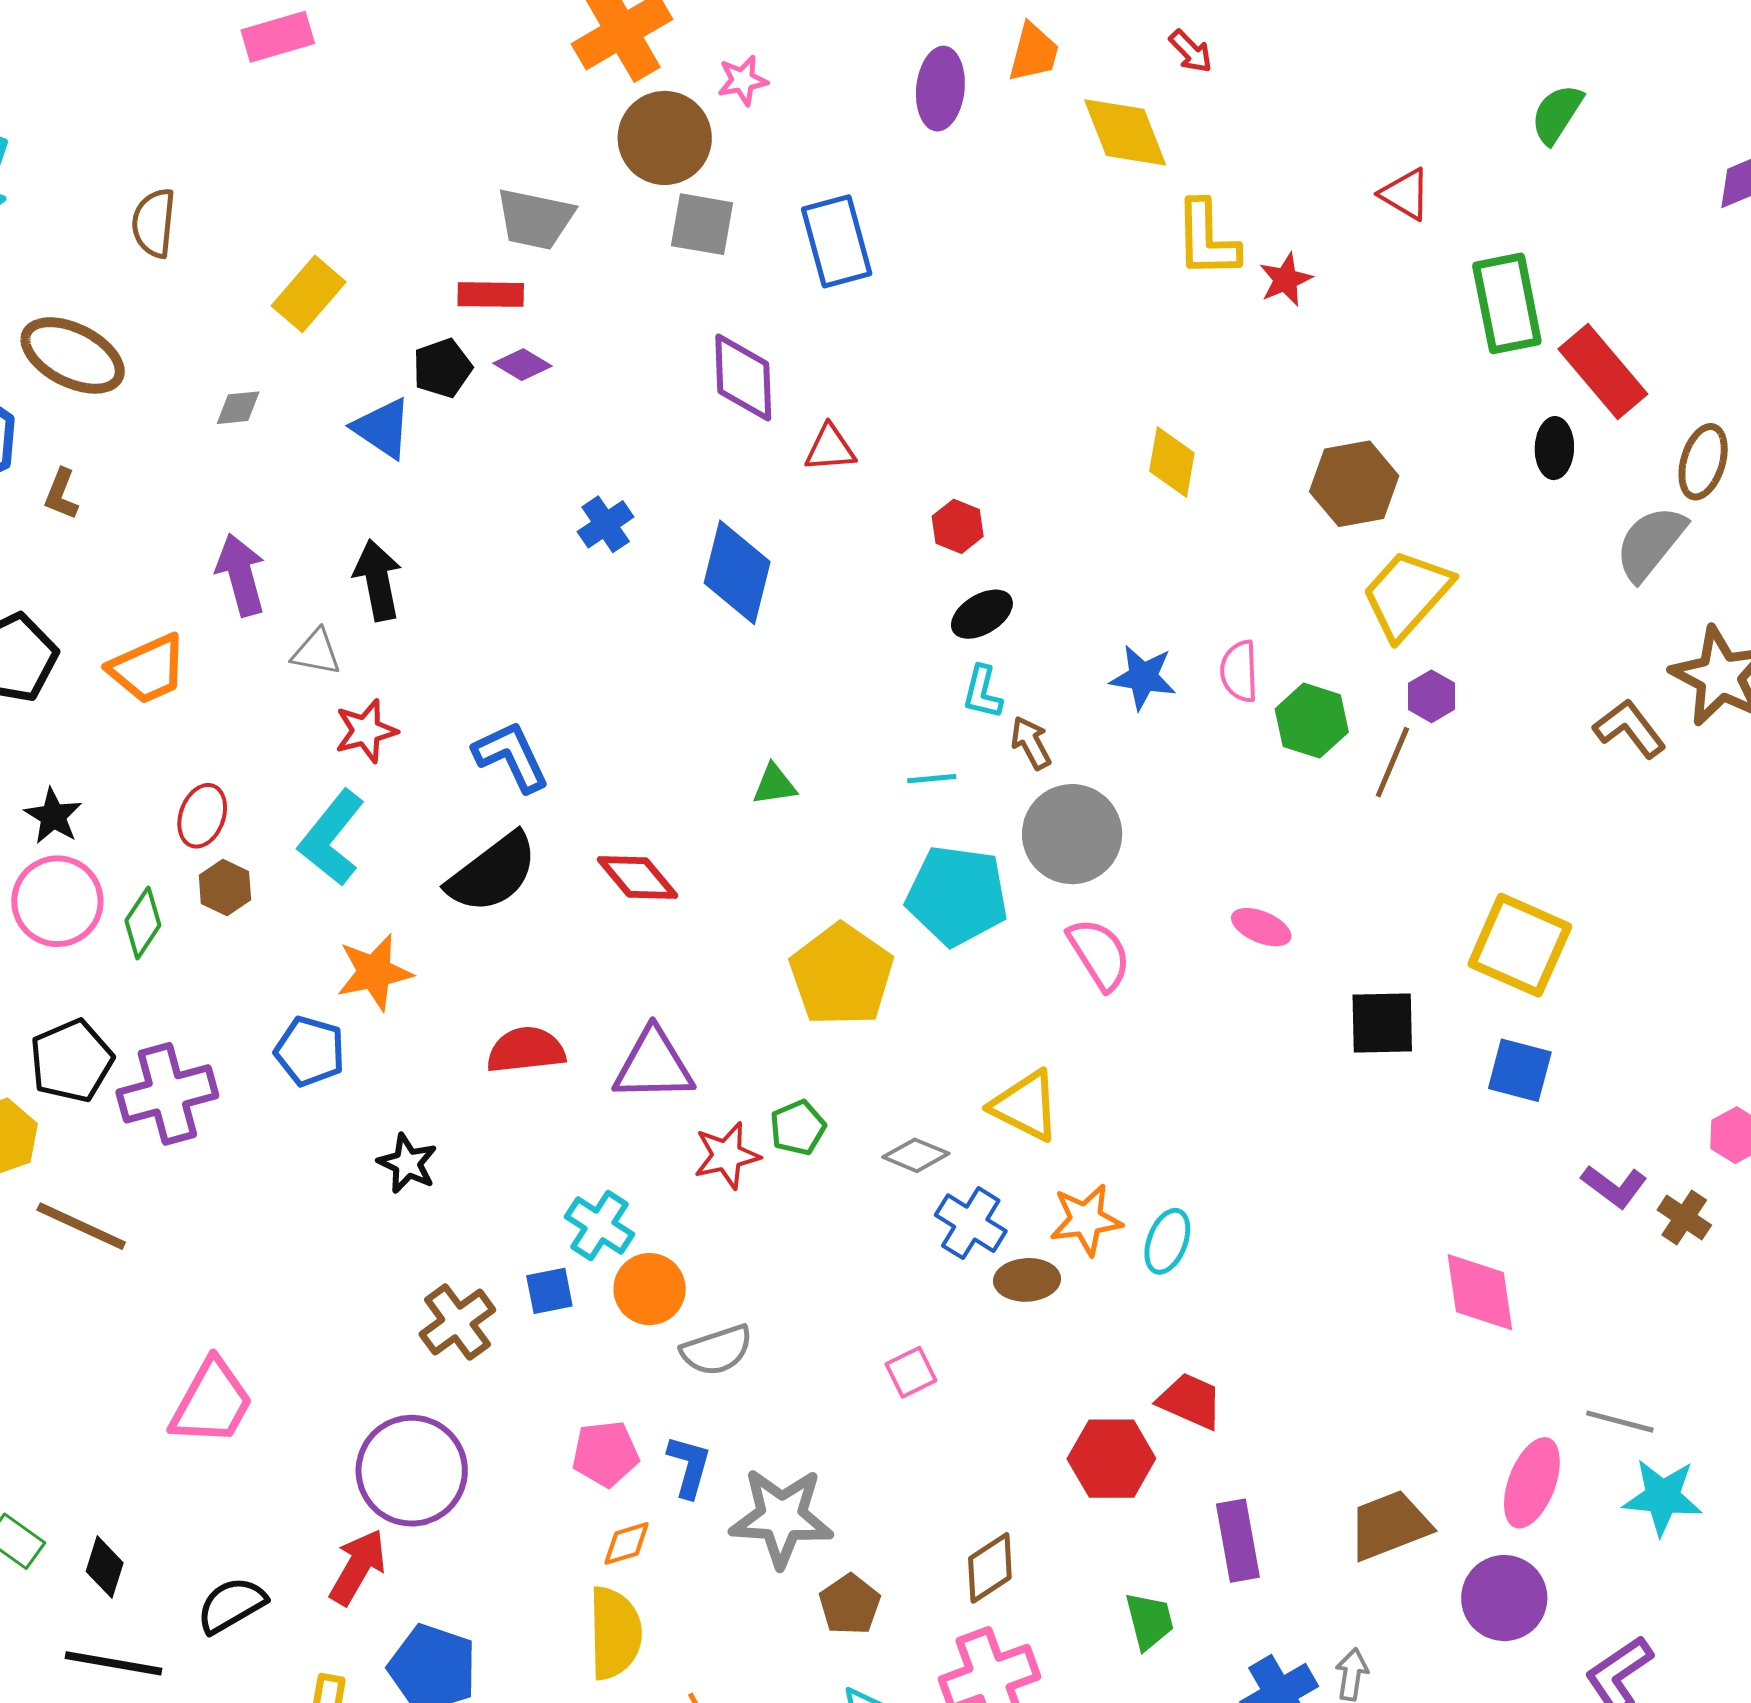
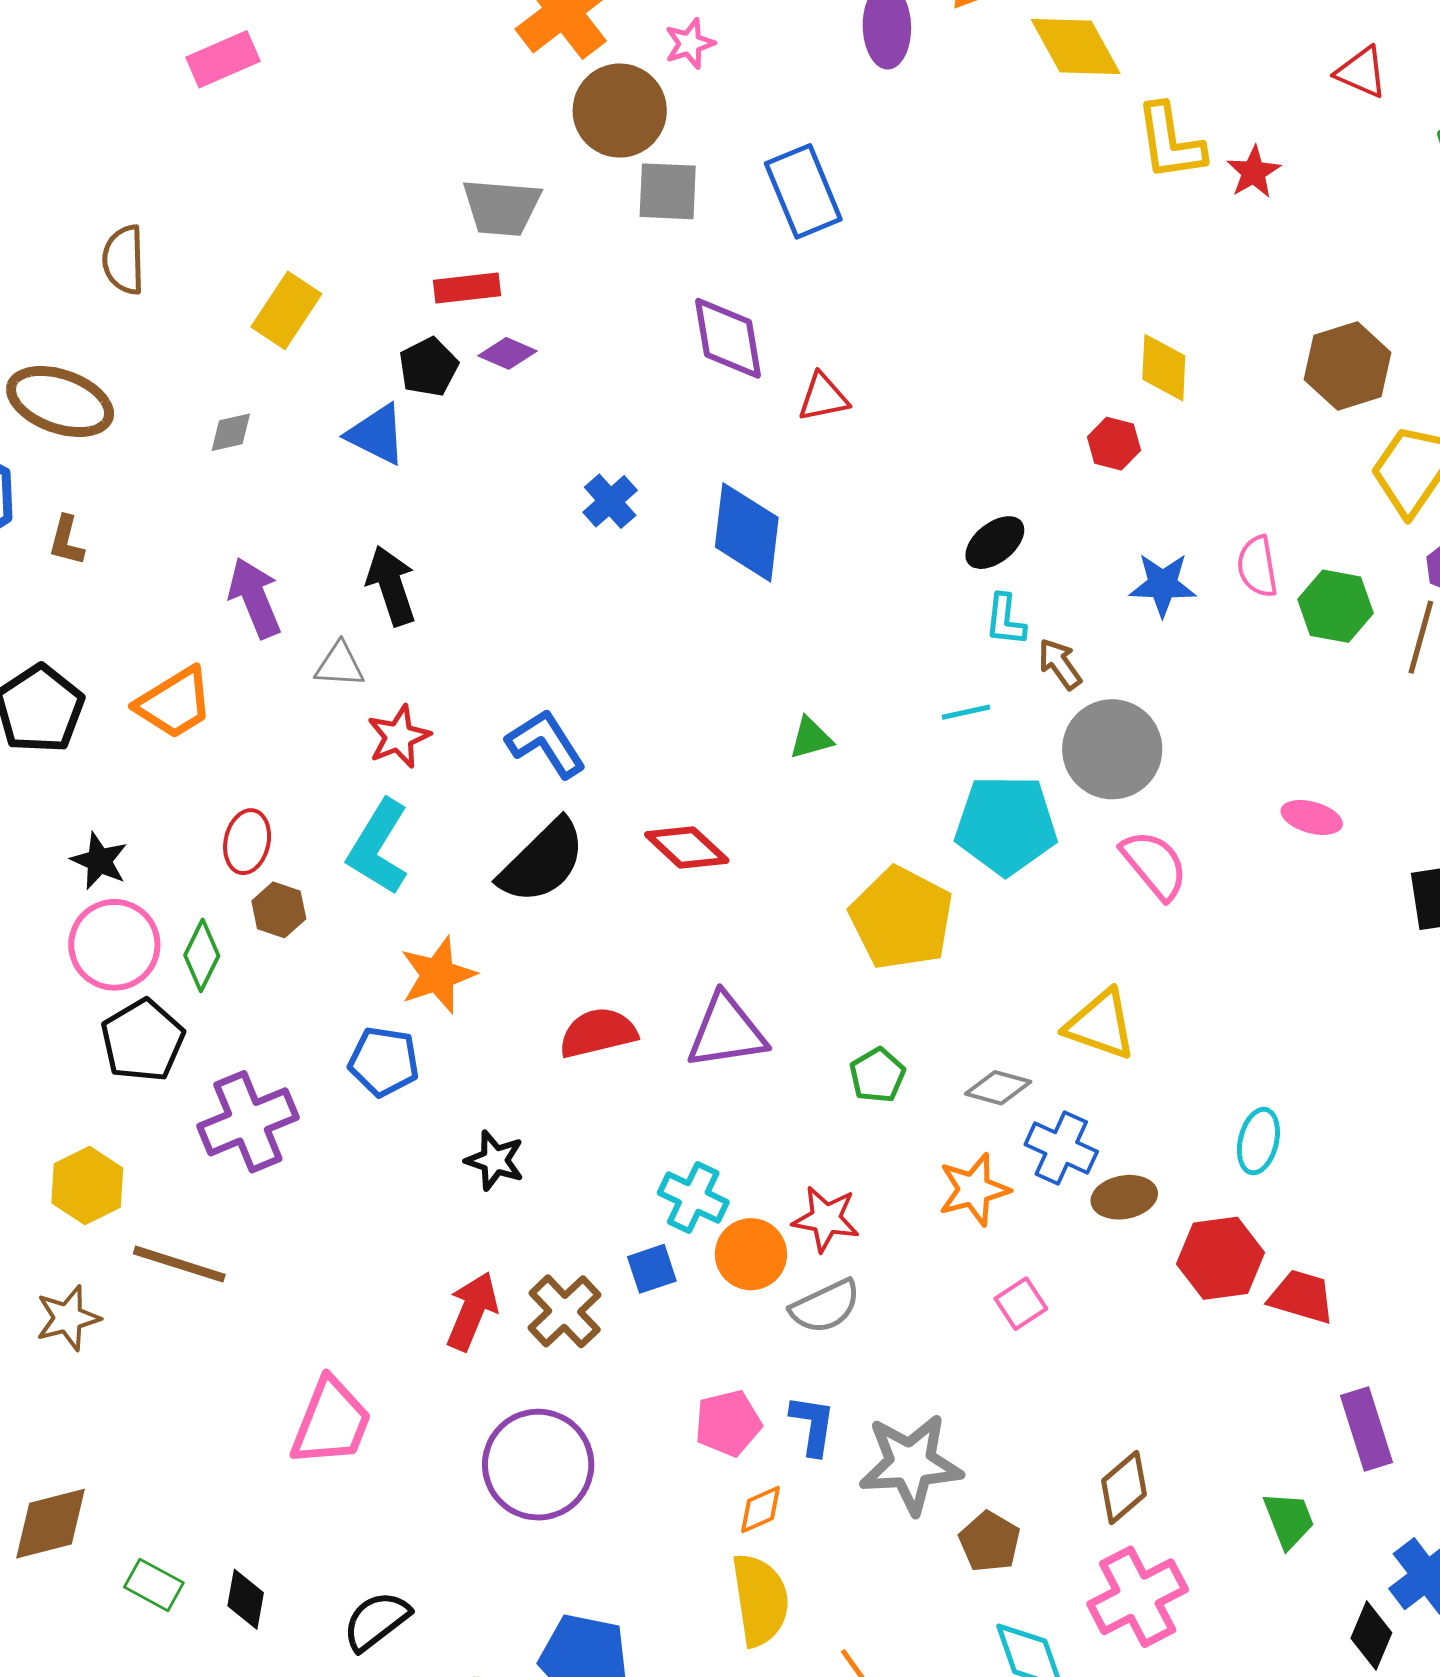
red hexagon: (958, 526) -> (1114, 444), moved
black pentagon: (71, 1061) -> (143, 1041), moved
red star: (727, 1155) -> (826, 1219), moved, turned 30
orange star: (1086, 1220) -> (974, 1190), moved
red hexagon: (1111, 1459) -> (1220, 1258), moved
red arrow: (358, 1567) -> (472, 1311), moved

